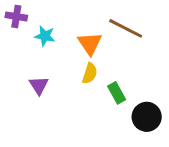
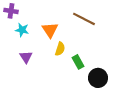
cyan star: (45, 36) -> (22, 30), moved
orange triangle: (90, 43) -> (50, 30), moved

